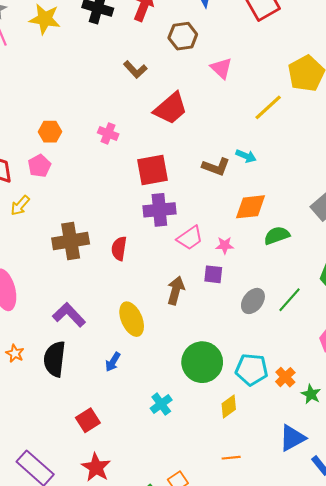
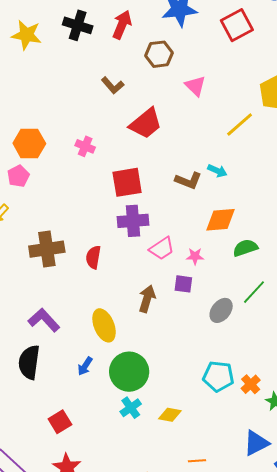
orange hexagon: (50, 132) -> (29, 143), size x1.4
green line: (290, 300) -> (254, 292), moved
green circle: (202, 362) -> (129, 372), moved
yellow diamond: (229, 407) -> (170, 415), moved, turned 45

